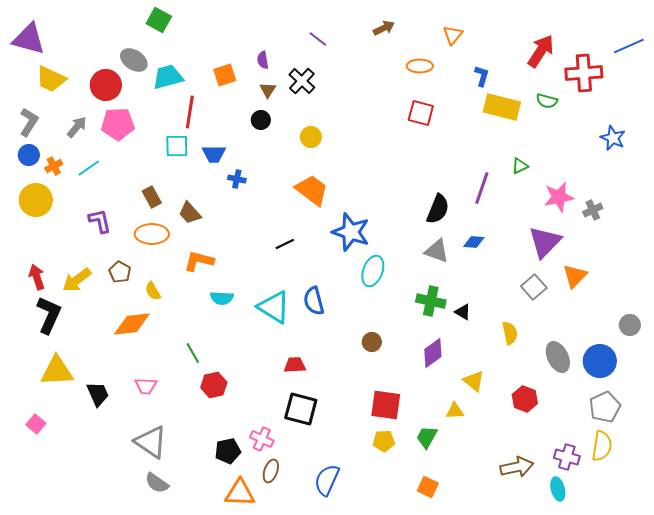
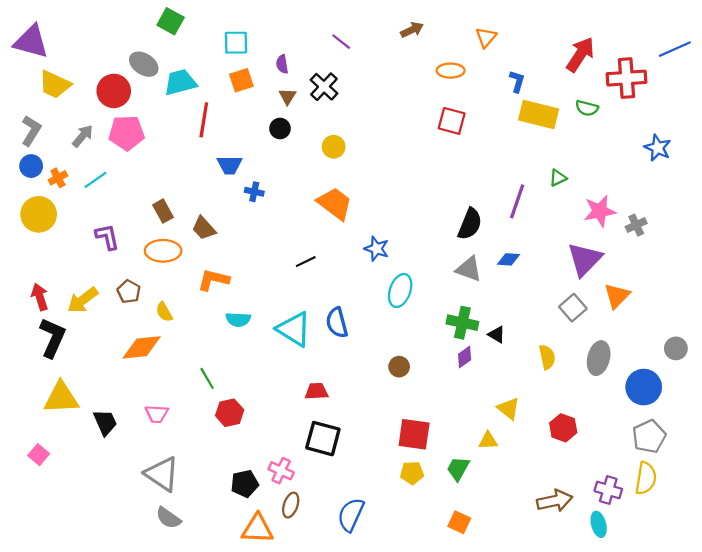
cyan square: (177, 146) -> (236, 43), moved
blue star: (351, 232) -> (377, 249), size x0.6
purple diamond: (433, 353) -> (465, 357), moved, size x0.7
gray ellipse: (558, 357) -> (599, 358), moved, turned 40

